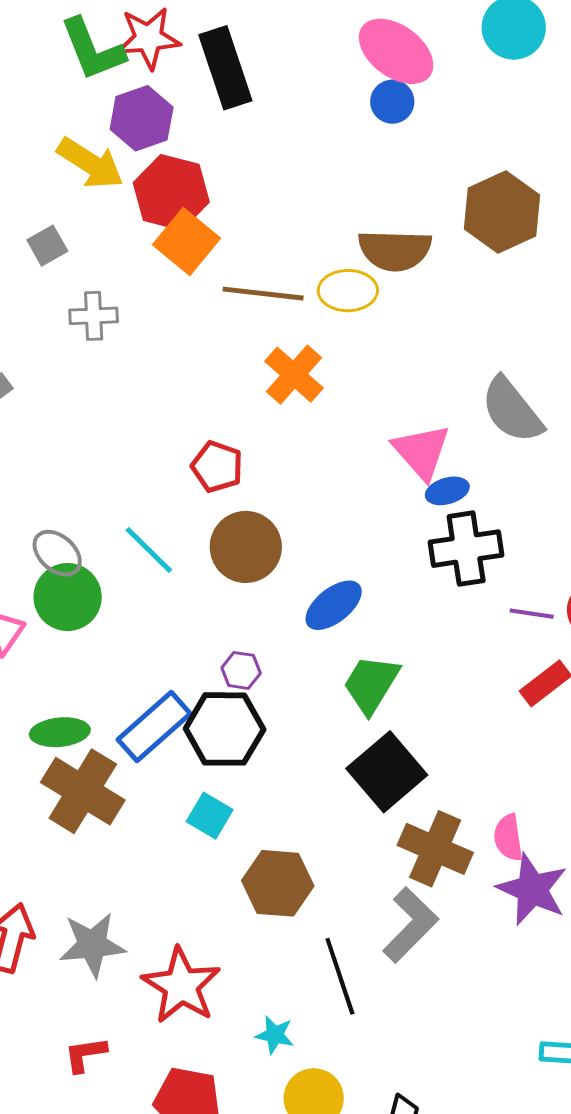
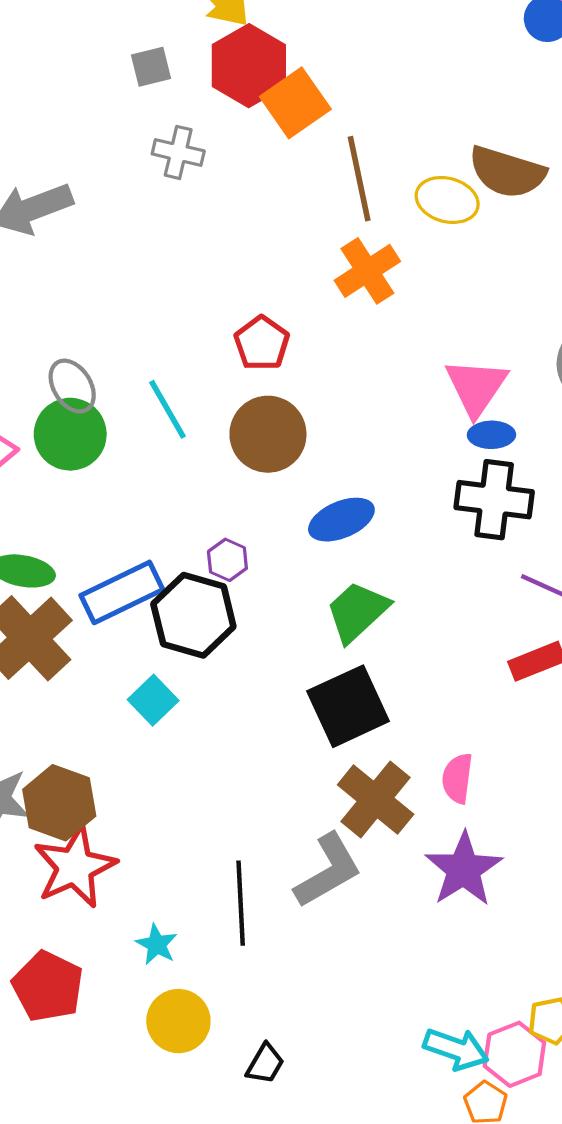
red hexagon: (171, 192) -> (249, 66), moved
brown line: (263, 294) -> (359, 179), turned 56
pink semicircle: (508, 838) -> (457, 778), moved
brown hexagon: (278, 883) -> (59, 803), moved

